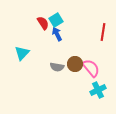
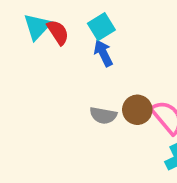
red semicircle: (43, 23) -> (58, 32), moved
cyan triangle: (22, 53) -> (37, 27), moved

